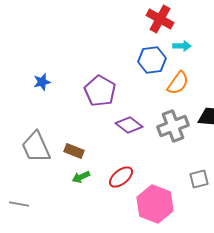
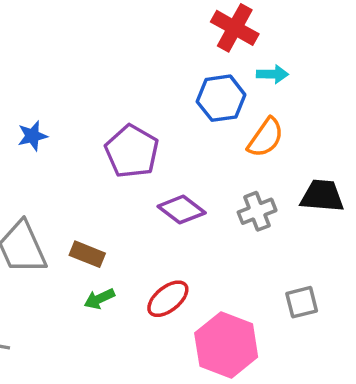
gray cross: (173, 126) -> (257, 211), size x0.7

